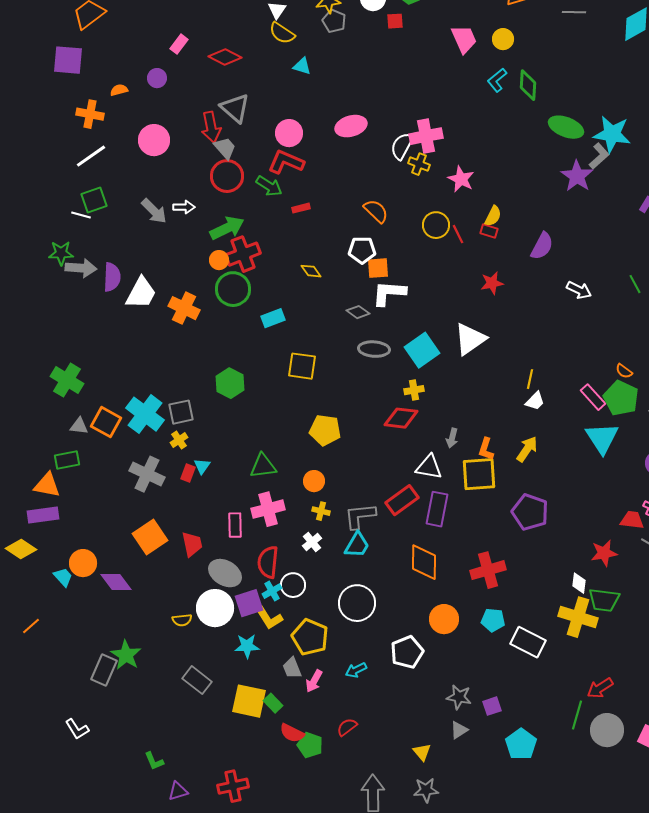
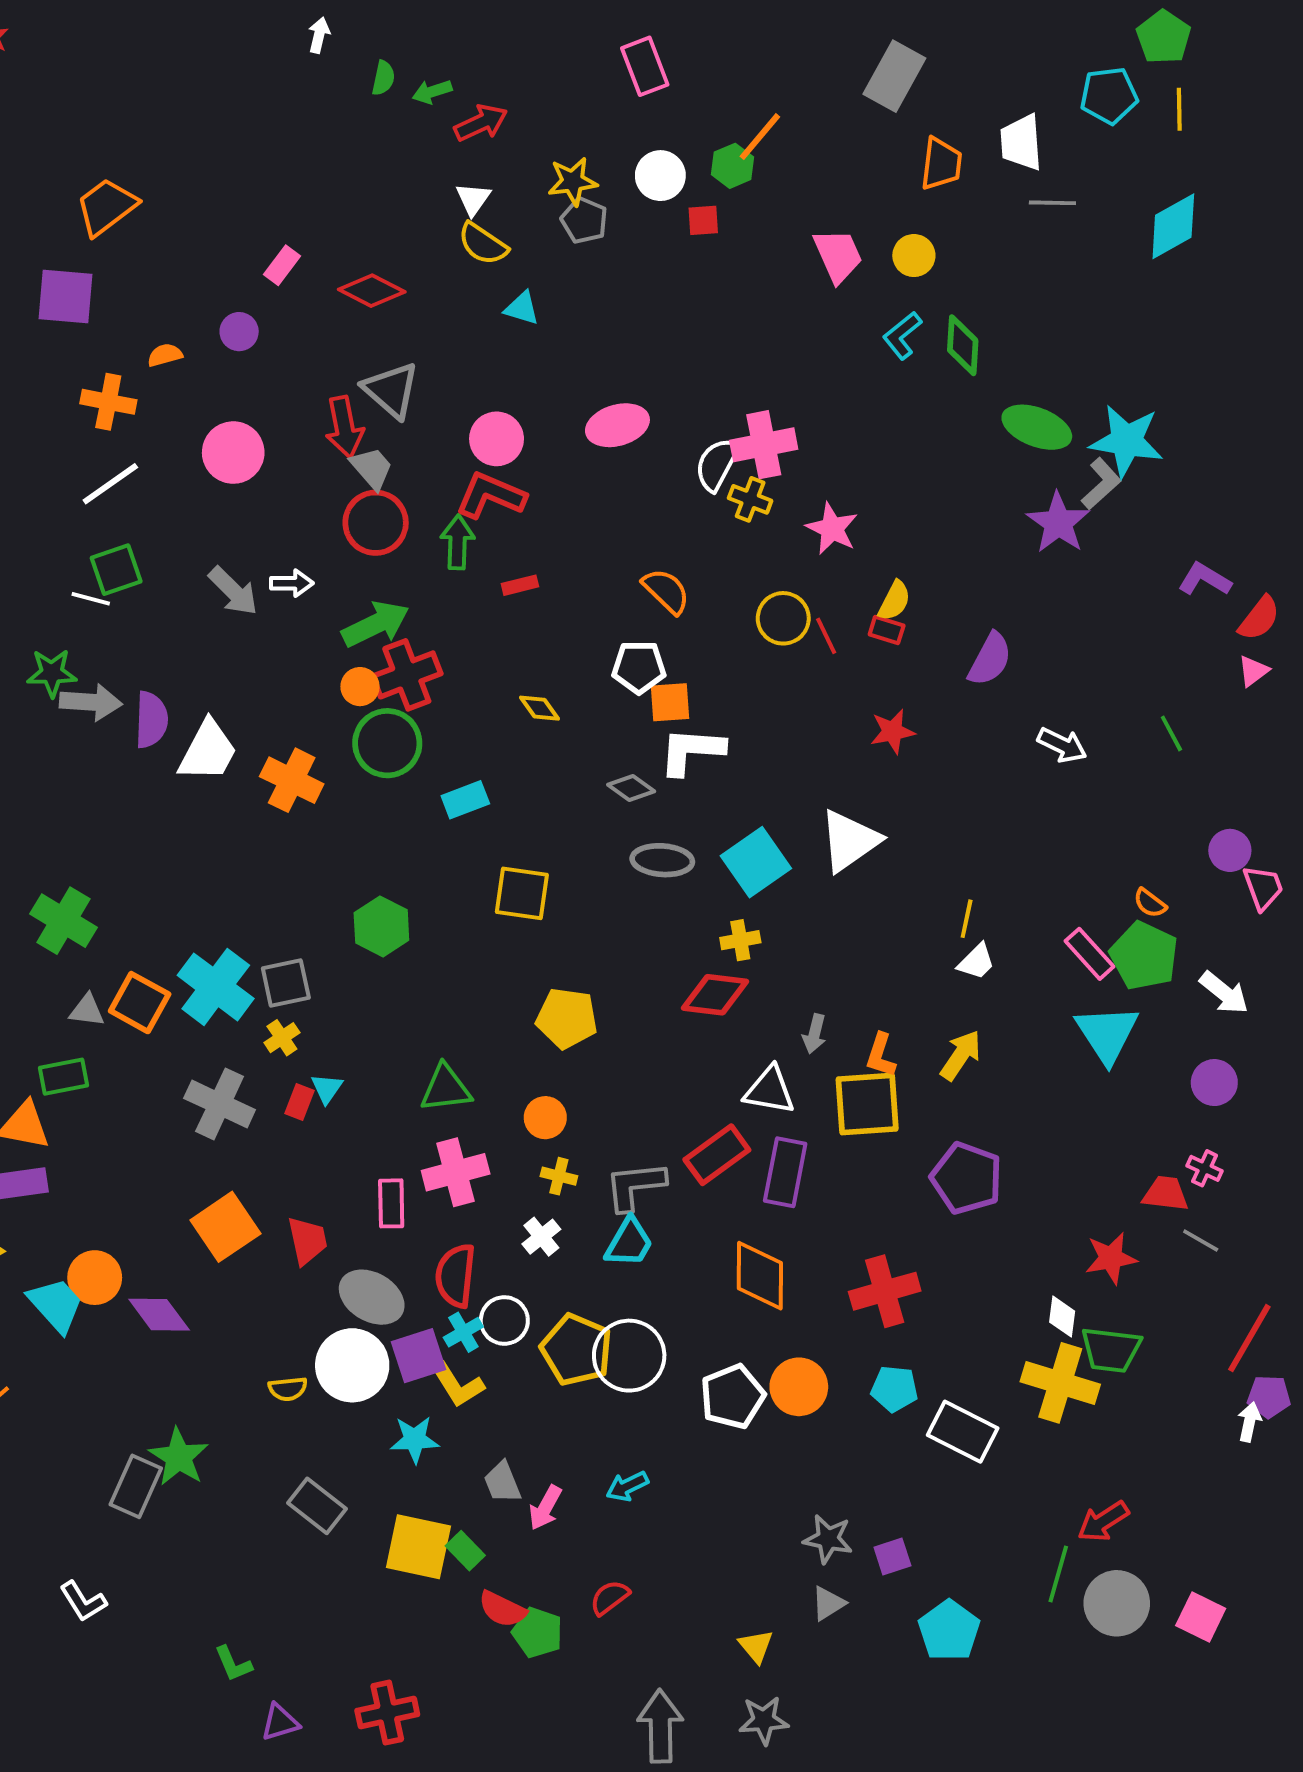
green arrow: (269, 186) -> (458, 542), turned -120
cyan trapezoid: (63, 577) -> (56, 1305), size x1.5
yellow pentagon: (310, 637) -> (576, 1350), moved
white pentagon: (407, 652) -> (733, 1397), moved

